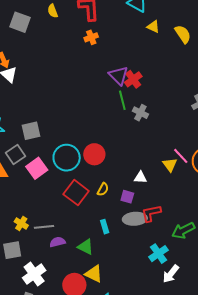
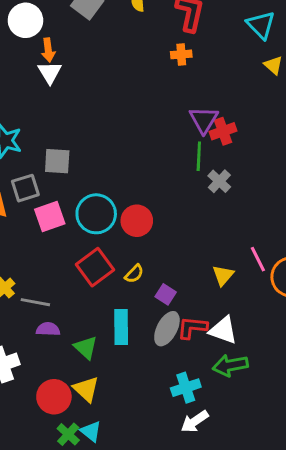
yellow triangle: (170, 165) -> (223, 275), moved
white triangle: (140, 177) -> (223, 330), moved, size x1.5
gray ellipse: (135, 219) -> (167, 329), turned -75
cyan rectangle: (105, 227) -> (121, 327), size x1.6

